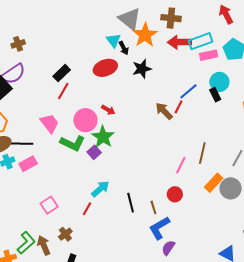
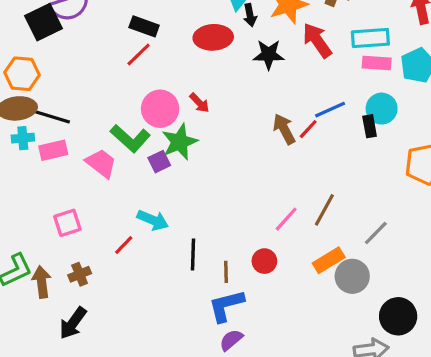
red arrow: (179, 42) -> (317, 40), moved, turned 40
black rectangle: (62, 73) -> (144, 26), turned 48
pink trapezoid: (50, 123) -> (101, 163), moved, turned -30
cyan arrow: (100, 189) -> (153, 220), turned 48

